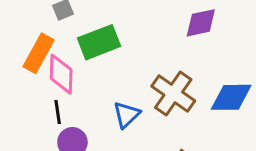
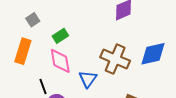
green rectangle: (99, 42) -> (60, 36), size x0.6
pink diamond: (61, 74) -> (60, 61), moved

